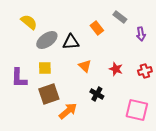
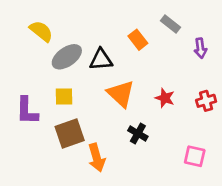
orange triangle: (85, 66) -> (121, 94), size x1.5
pink square: (137, 110) -> (195, 156), size x0.7
orange arrow: (68, 111) -> (97, 158), turned 114

